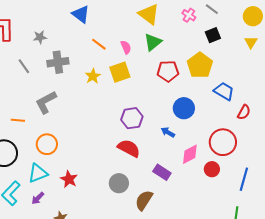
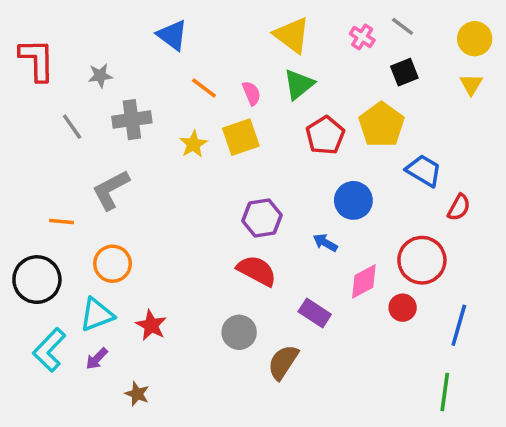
red pentagon: (168, 71) -> (325, 135), turned -30

